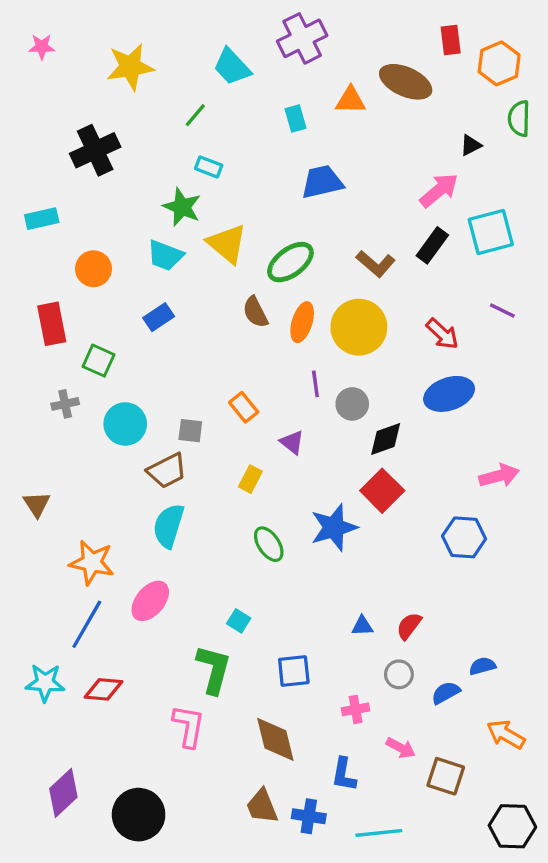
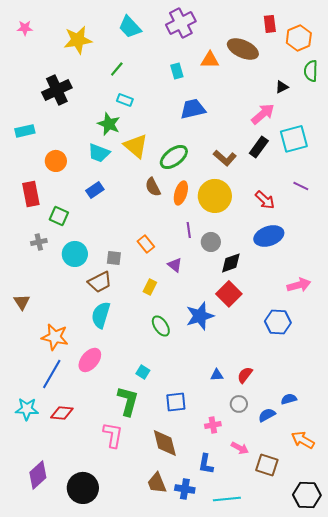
cyan trapezoid: (232, 67) -> (130, 27), moved

